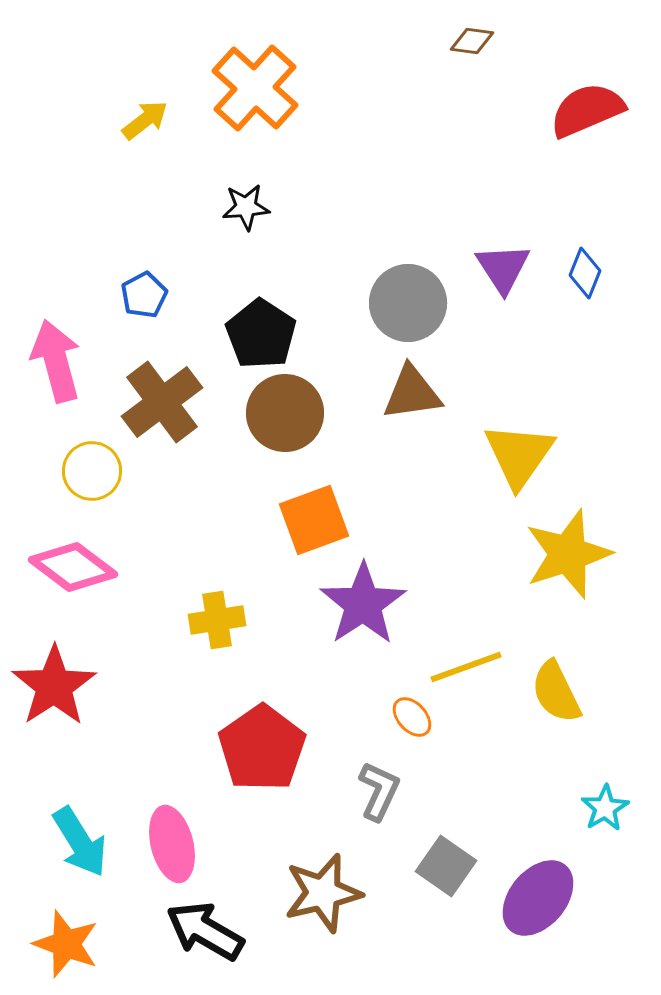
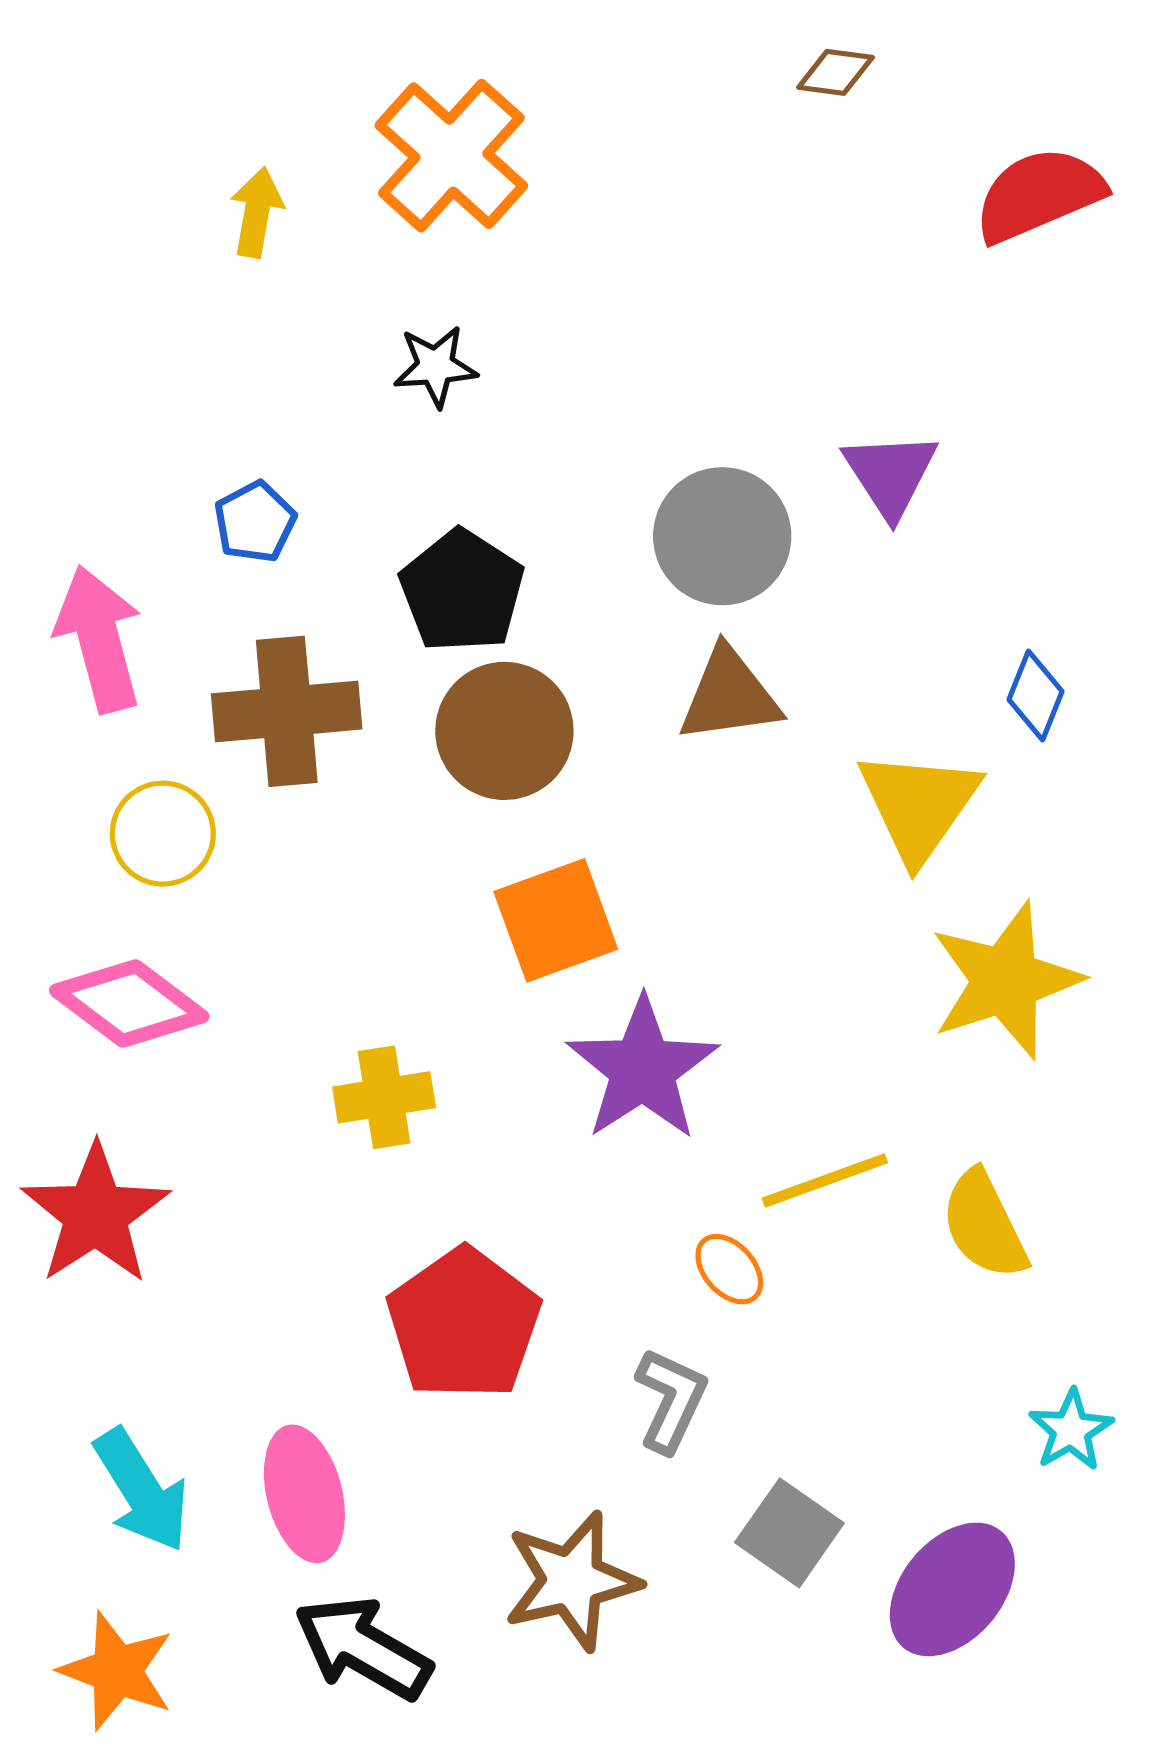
yellow arrow: (145, 120) -> (257, 212), turned -42
blue diamond: (585, 273) -> (1036, 696), moved
brown cross: (162, 402) -> (287, 711), turned 32

